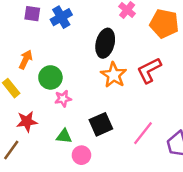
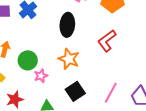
orange star: (114, 75) -> (69, 59), moved

